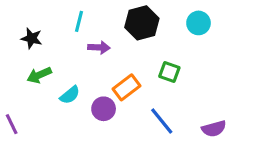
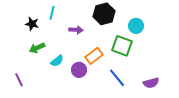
cyan line: (79, 21) -> (52, 13), moved
cyan circle: (199, 23) -> (136, 26), moved
green square: (169, 72) -> (122, 46), size x1.5

